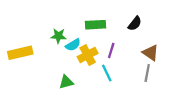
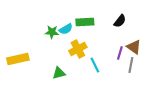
cyan semicircle: (73, 45) -> (66, 29), moved
purple line: (111, 51) -> (120, 53), moved
yellow rectangle: (20, 53) -> (18, 59), moved

